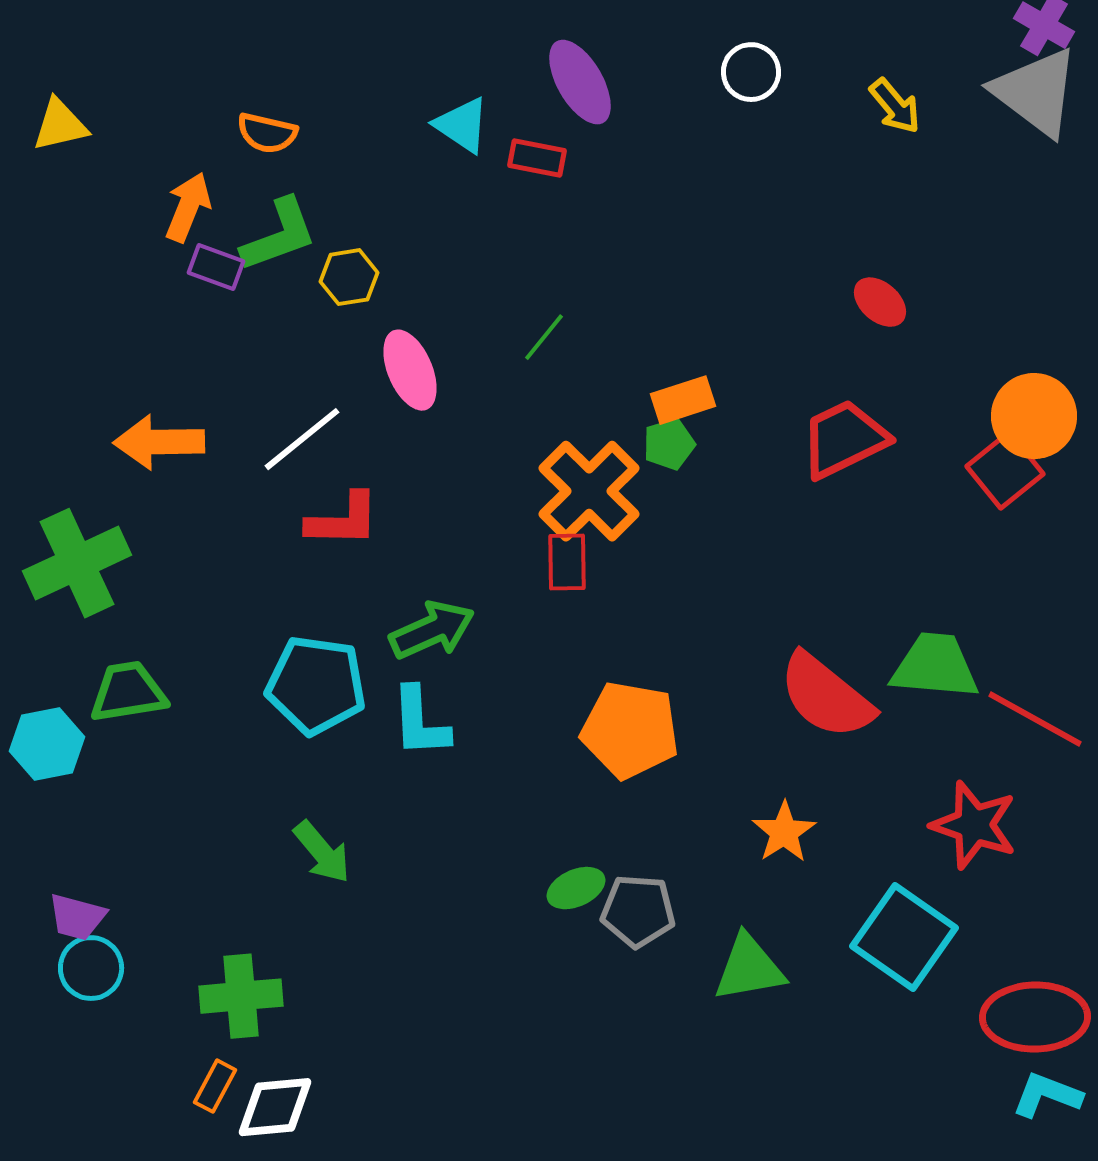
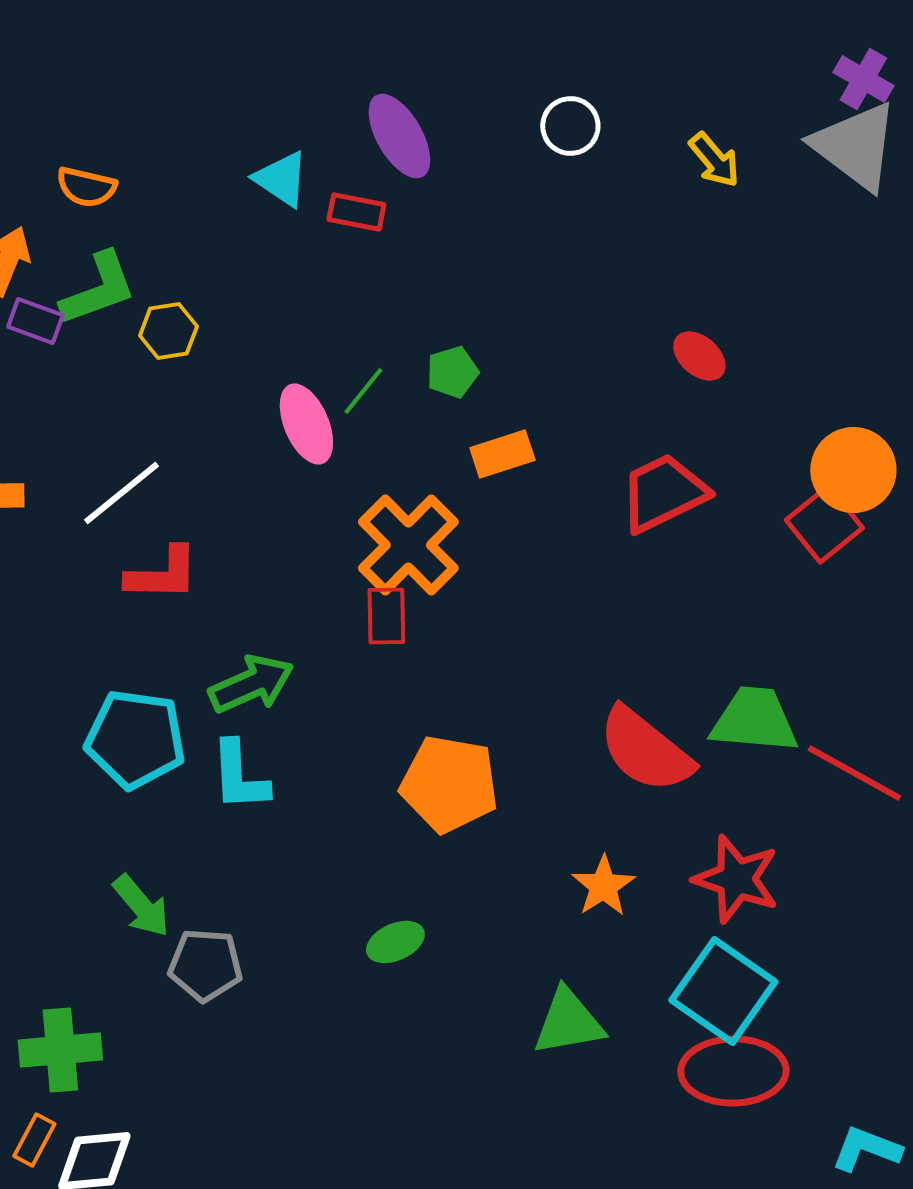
pink ellipse: (410, 370) -> (306, 424), moved
green pentagon: (669, 444) -> (452, 372), moved
red star: (974, 825) -> (736, 879), moved
gray pentagon: (638, 911) -> (205, 965), moved
red ellipse: (1035, 1017) -> (733, 1071), moved

